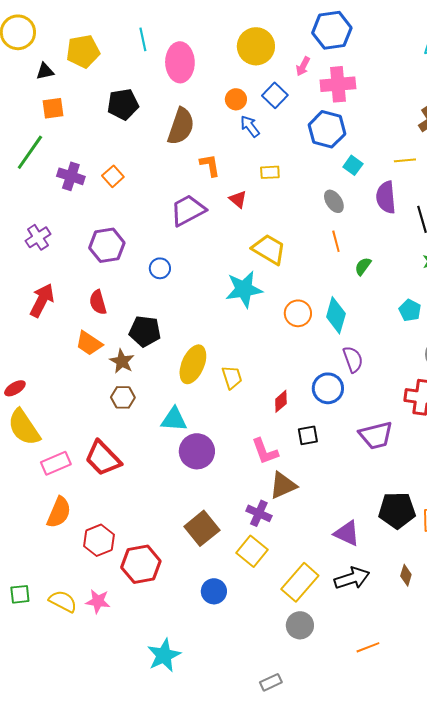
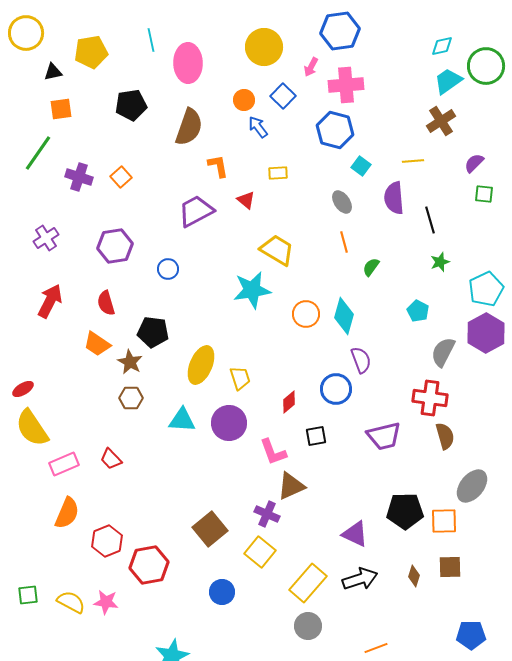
purple circle: (197, 451) -> (229, 423), moved
red trapezoid: (103, 458) -> (111, 459), size x0.6

